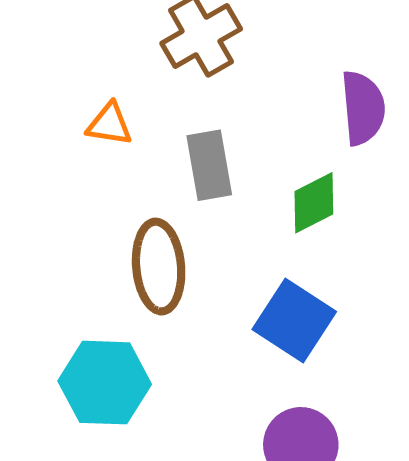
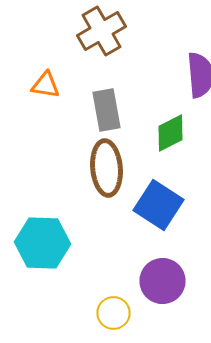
brown ellipse: (159, 267) -> (106, 168), moved

